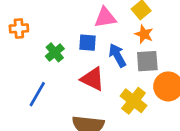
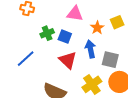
pink triangle: (105, 17) -> (75, 14), moved
orange star: (144, 34) -> (97, 28), moved
blue square: (88, 43) -> (65, 37), moved

